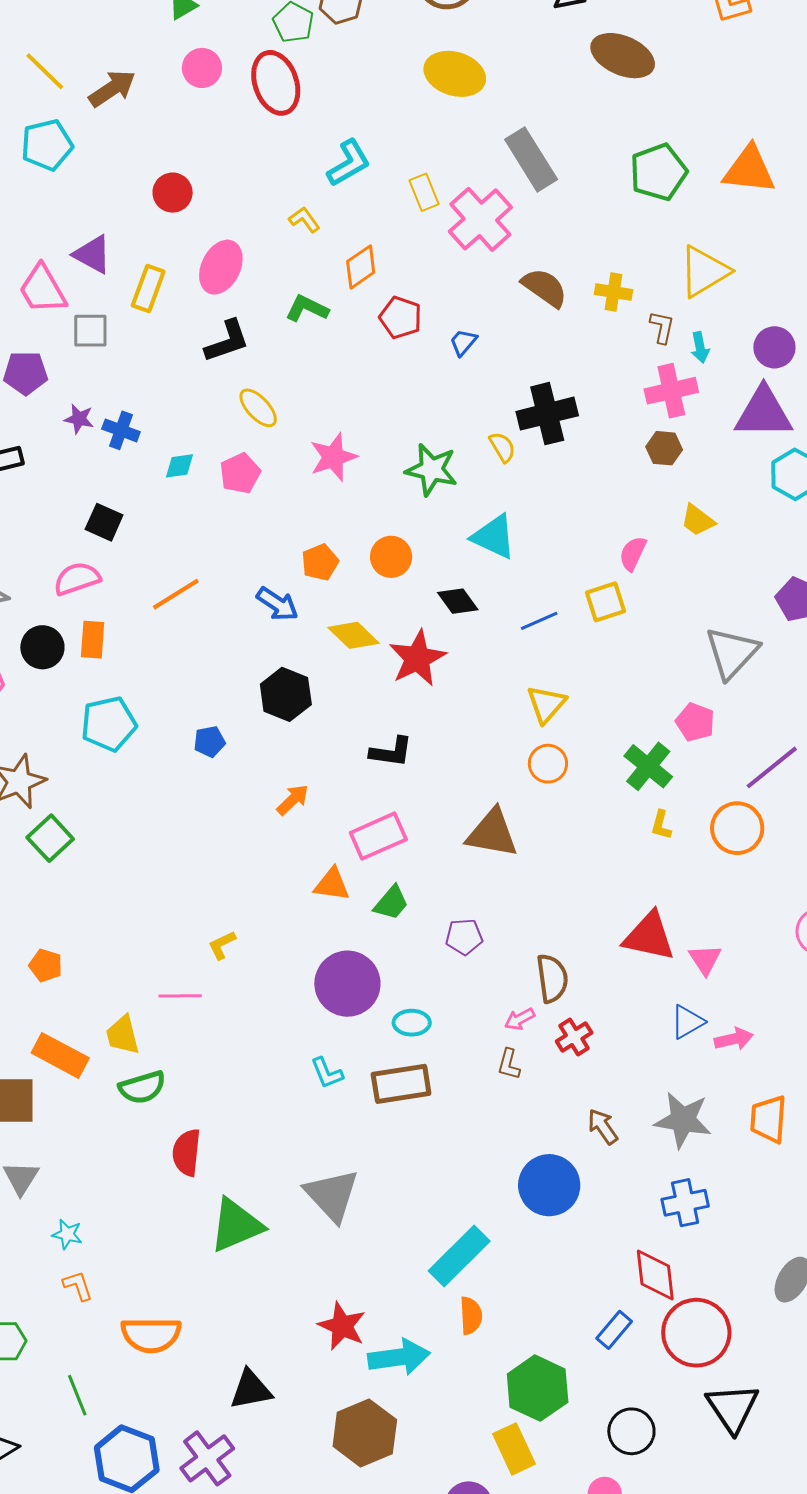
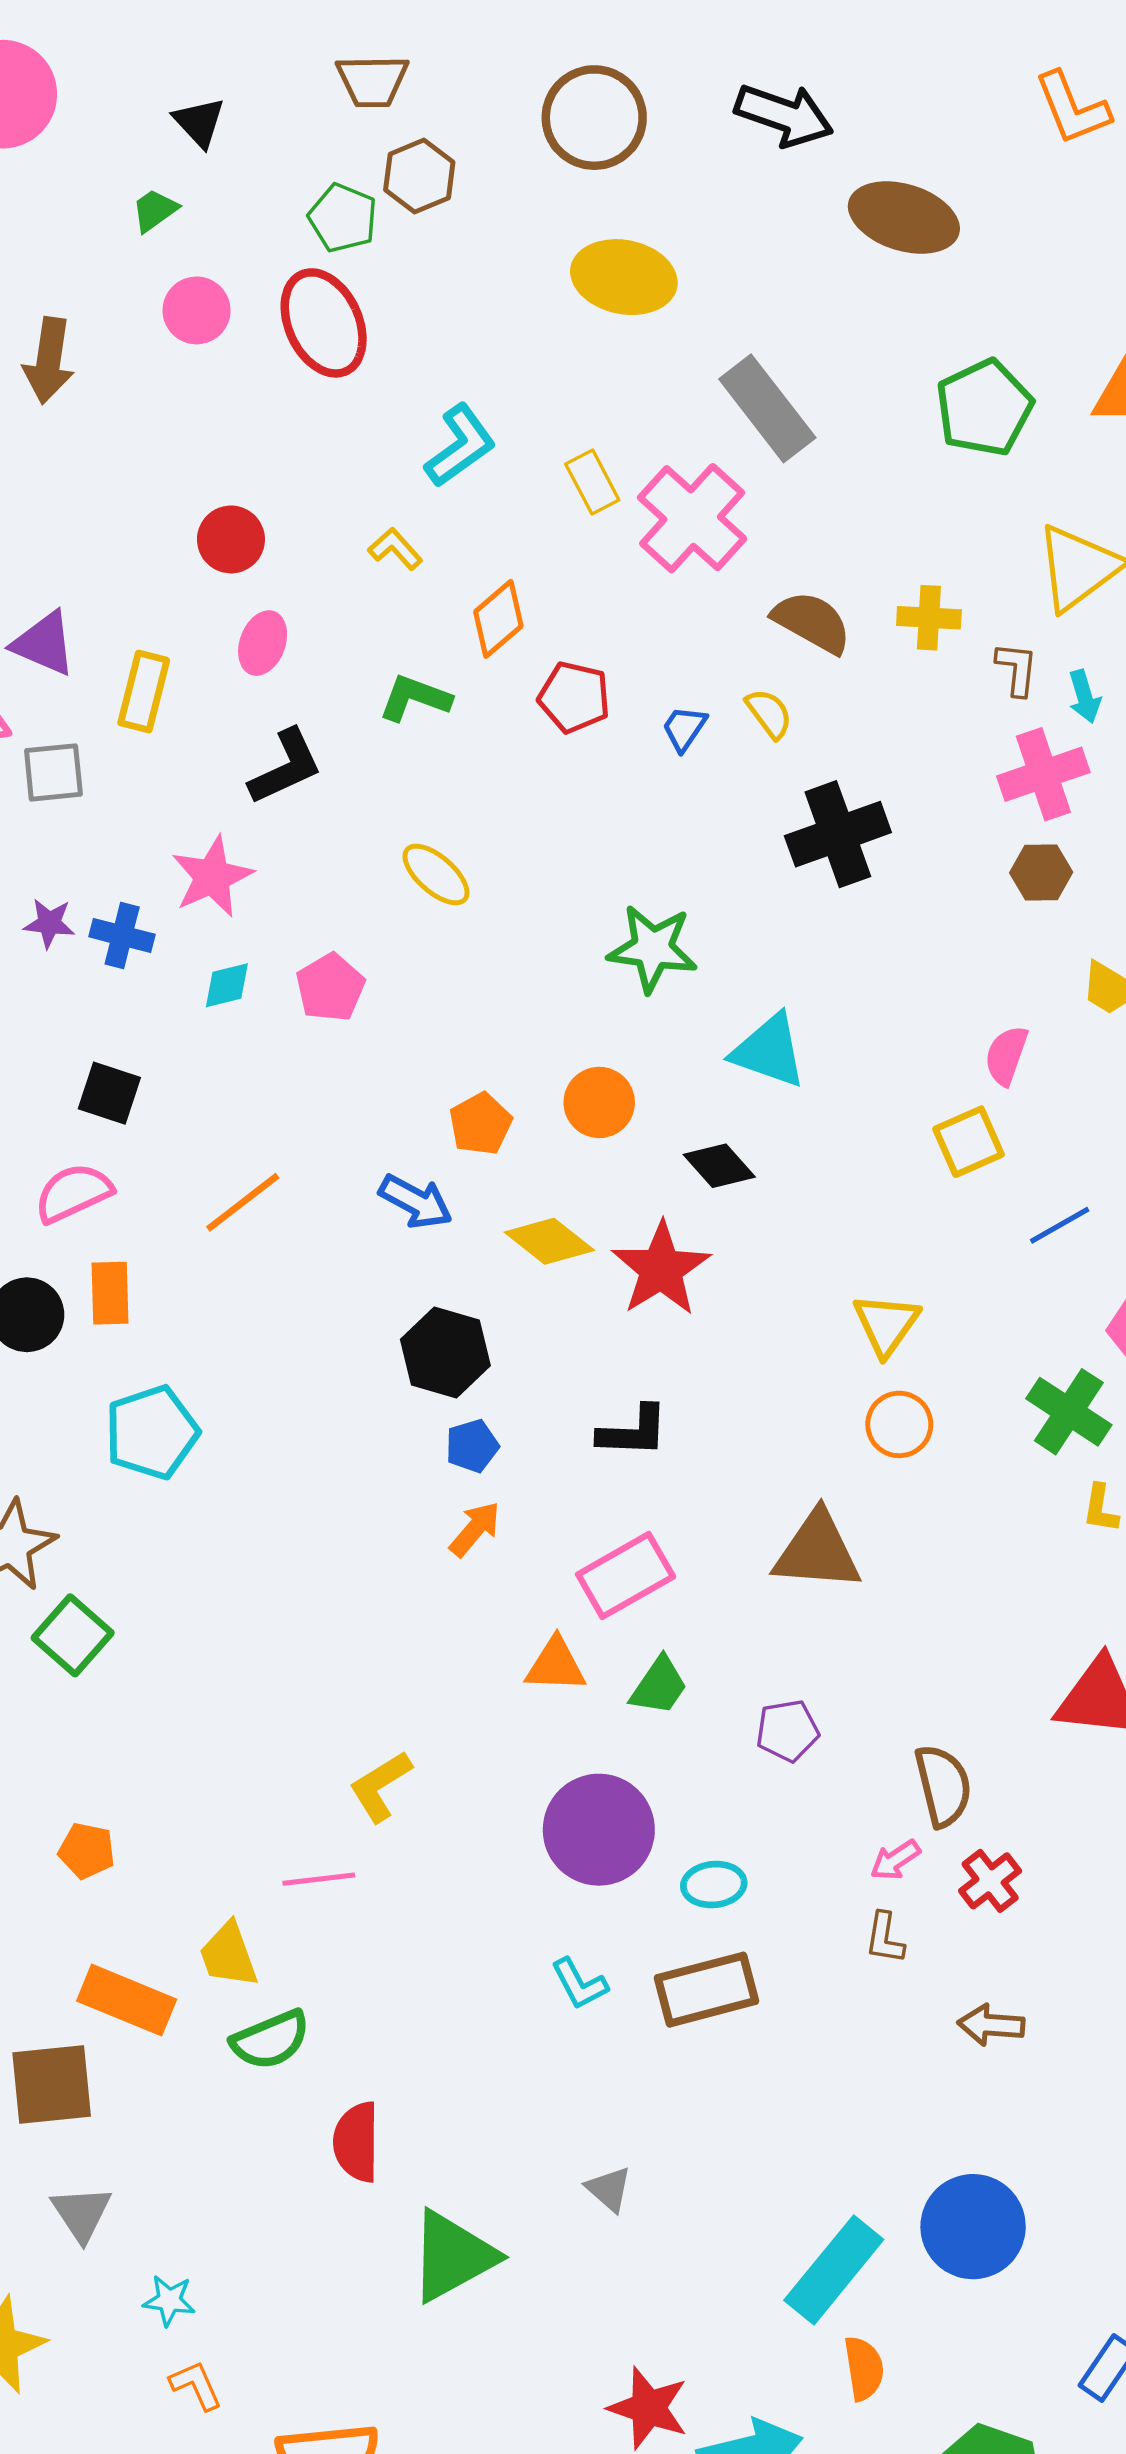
brown arrow: (112, 89) -> (49, 361), turned 138
red circle: (173, 193) -> (231, 539), moved
pink ellipse: (221, 267) -> (263, 643), size x0.7
yellow ellipse: (258, 408) -> (436, 874), moved
yellow semicircle: (502, 447) -> (769, 713), moved
pink star: (333, 457) -> (212, 877), moved
blue line: (539, 621) -> (1060, 1225), moved
blue pentagon: (209, 742) -> (472, 1446), moved
yellow L-shape: (222, 945) -> (380, 1786), size x1.4
brown arrow: (603, 1127) -> (991, 2025), moved, turned -45
blue circle: (549, 1185) -> (973, 2227), moved
gray triangle: (332, 1195) -> (609, 2189), size x0.5

